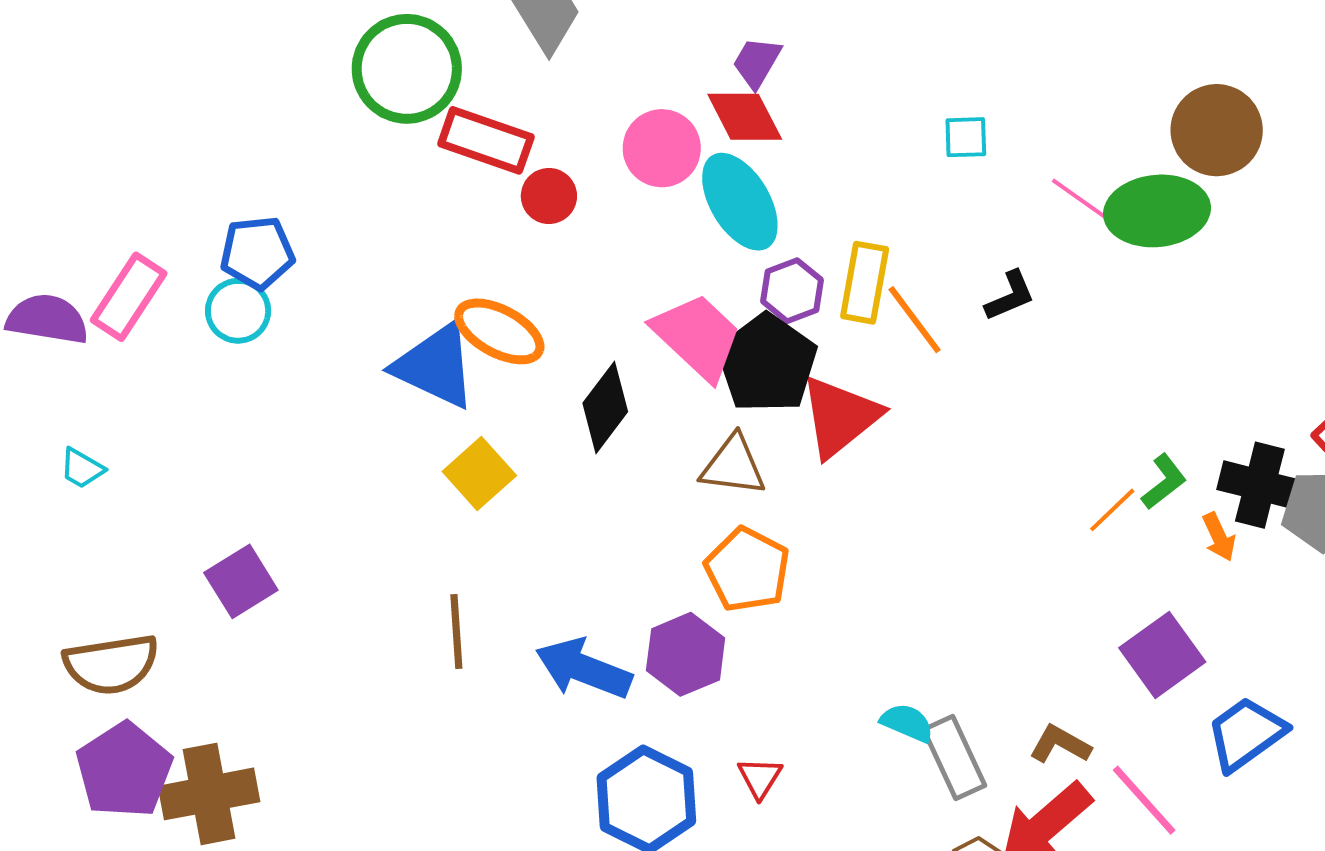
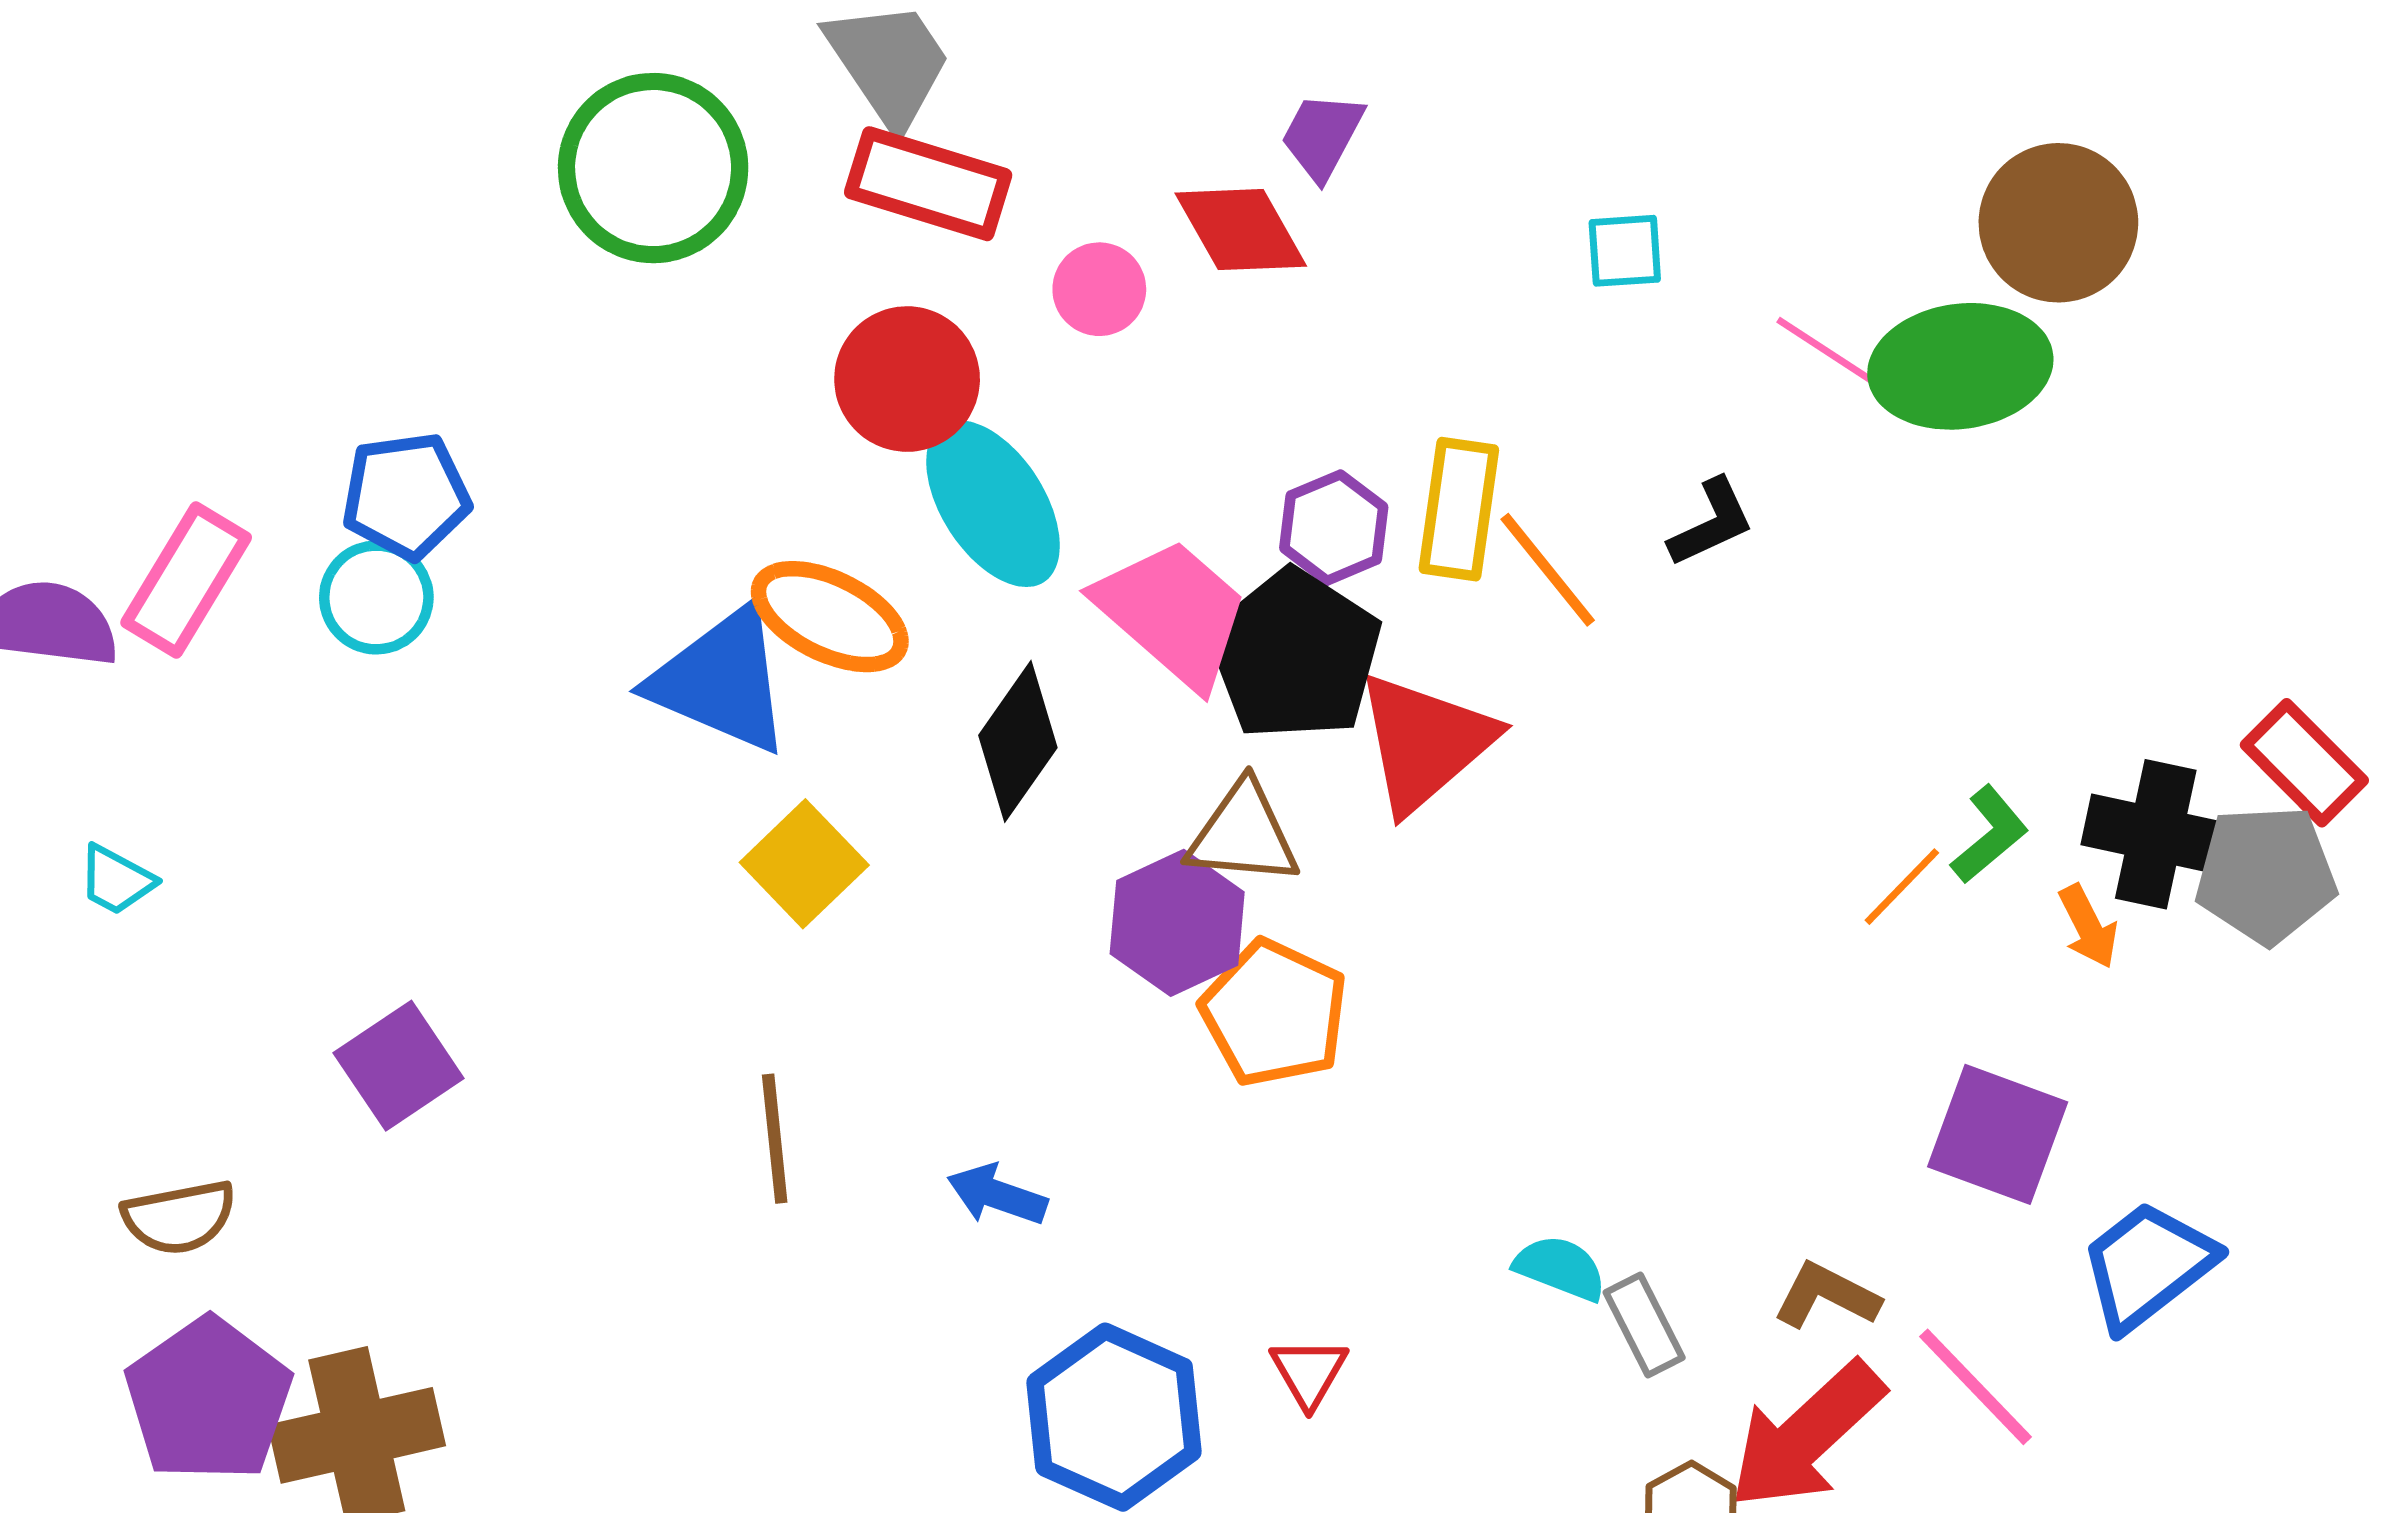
purple trapezoid: (757, 62) -> (1322, 136), moved
red rectangle: (486, 140) -> (928, 184), moved
pink circle: (662, 148) -> (1099, 289), size x0.7
red circle: (549, 196) -> (907, 379), size x1.5
cyan ellipse: (740, 202) -> (993, 504), moved
purple hexagon: (686, 654) -> (1177, 923), moved
purple square: (1162, 655) -> (1998, 1134), turned -32
brown semicircle: (111, 664) -> (179, 1217), size x0.7
blue arrow: (584, 669) -> (997, 1195), size x0.6
gray rectangle: (954, 757) -> (1644, 1325), size x0.7

